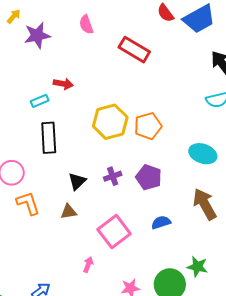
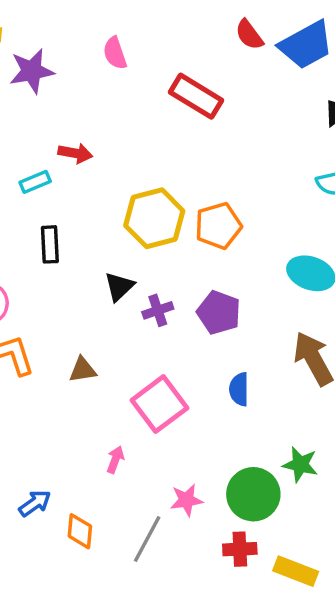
black rectangle: (49, 138) -> (50, 244), size x0.7
black triangle: (77, 181) -> (119, 286), moved
blue semicircle: (161, 222) -> (239, 389), turned -72

